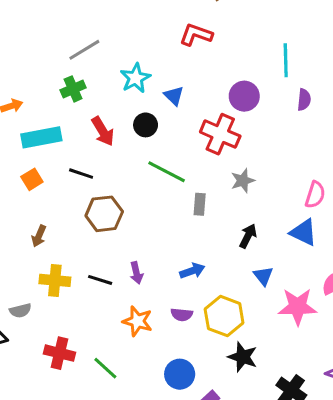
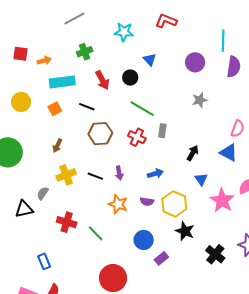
gray line: (84, 50) -> (74, 19), moved
cyan star: (135, 78) -> (124, 32), moved, turned 30
purple semicircle: (304, 100) -> (234, 67), size x1.5
red cross: (220, 134) -> (137, 137), moved, size x0.7
gray star: (243, 181) -> (200, 100), moved
yellow cross: (55, 280) -> (66, 175), turned -30
pink star: (298, 307) -> (222, 200), turned 30
gray semicircle: (20, 311) -> (43, 193), turned 136

